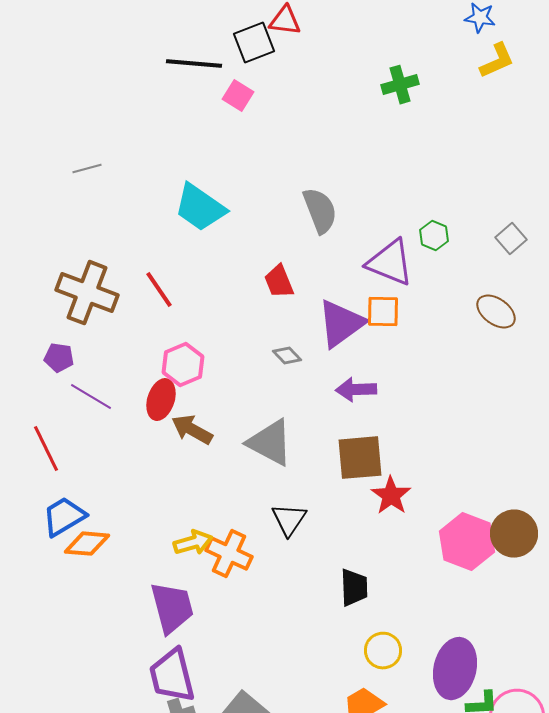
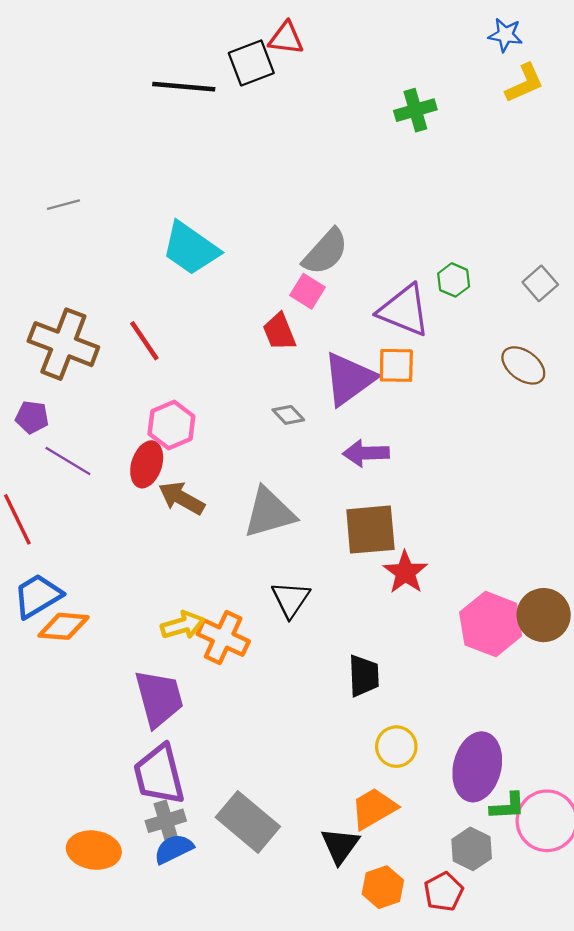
pink square: (238, 96) -> (307, 291), moved
gray semicircle: (320, 211) -> (325, 252), turned 63
gray triangle: (270, 443) -> (269, 513), turned -44

